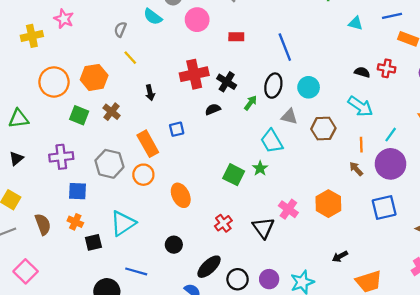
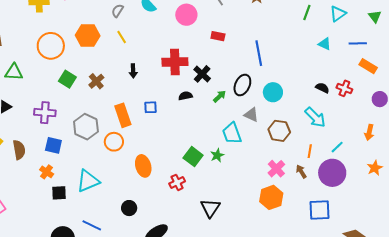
orange hexagon: (94, 77) -> (88, 36), moved
pink cross: (288, 209) -> (276, 169), moved
red cross: (223, 223) -> (177, 182), moved
brown semicircle: (43, 224) -> (19, 150), moved

